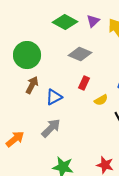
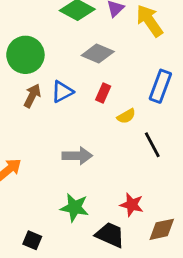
blue triangle: (54, 97) -> (62, 92), moved
gray arrow: (51, 128) -> (77, 156), moved, turned 45

